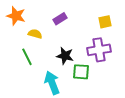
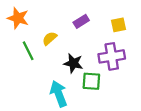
purple rectangle: (60, 19) -> (81, 21), moved
yellow semicircle: (35, 34) -> (50, 38), moved, turned -56
green line: (27, 57) -> (28, 51), moved

